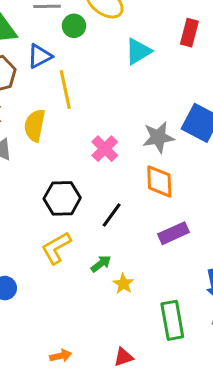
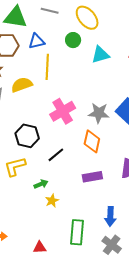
green circle: (74, 26) -> (73, 40), moved
yellow semicircle: (35, 125) -> (22, 85), turned 45
pink cross: (105, 149) -> (63, 111), size x1.4

